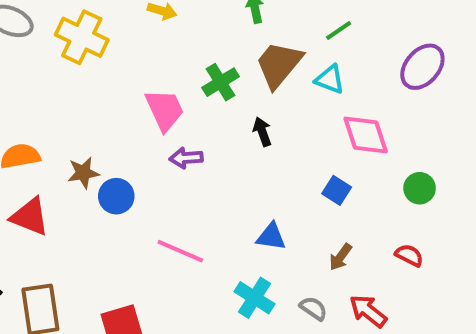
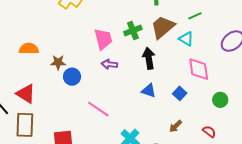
black arrow: (262, 132) -> (149, 58), size x1.5
red triangle: (30, 217) -> (26, 94), moved
blue triangle: (271, 237) -> (149, 91), moved

